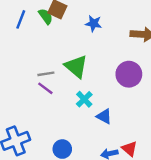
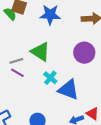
blue star: (94, 23) -> (50, 15), size x1.5
blue triangle: (104, 116) -> (68, 90), size x1.6

